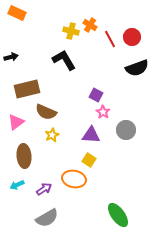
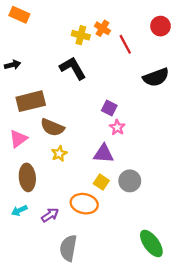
red circle: (132, 37) -> (160, 26), moved
gray circle: (126, 130) -> (130, 181), moved
green ellipse: (118, 215) -> (151, 243), moved
gray semicircle: (47, 218) -> (68, 248), moved, turned 130

